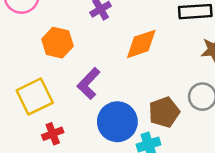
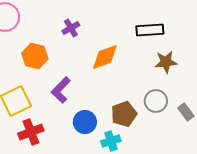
blue circle: (117, 122) -> (85, 122), size x0.7
red cross: (53, 134) -> (31, 132), size x1.4

